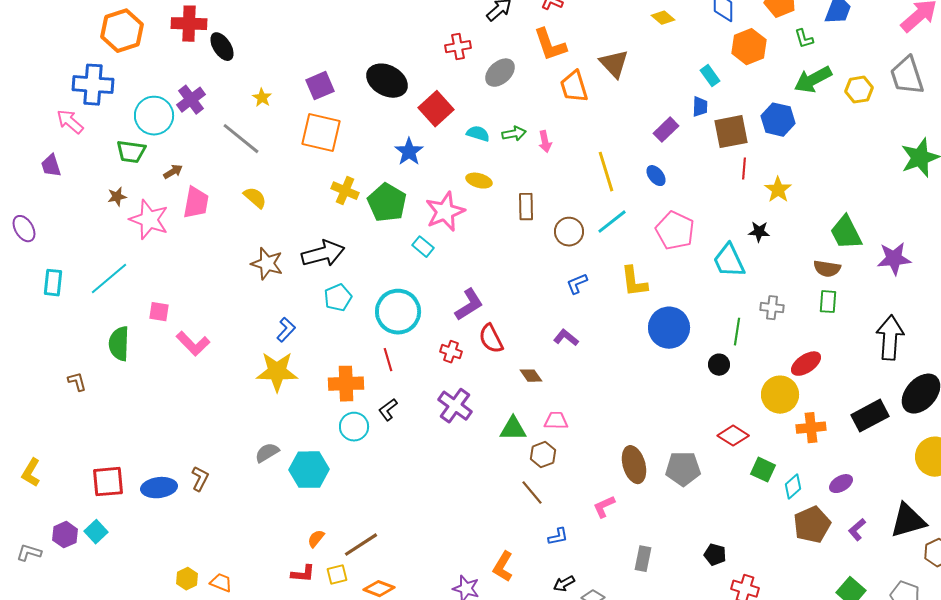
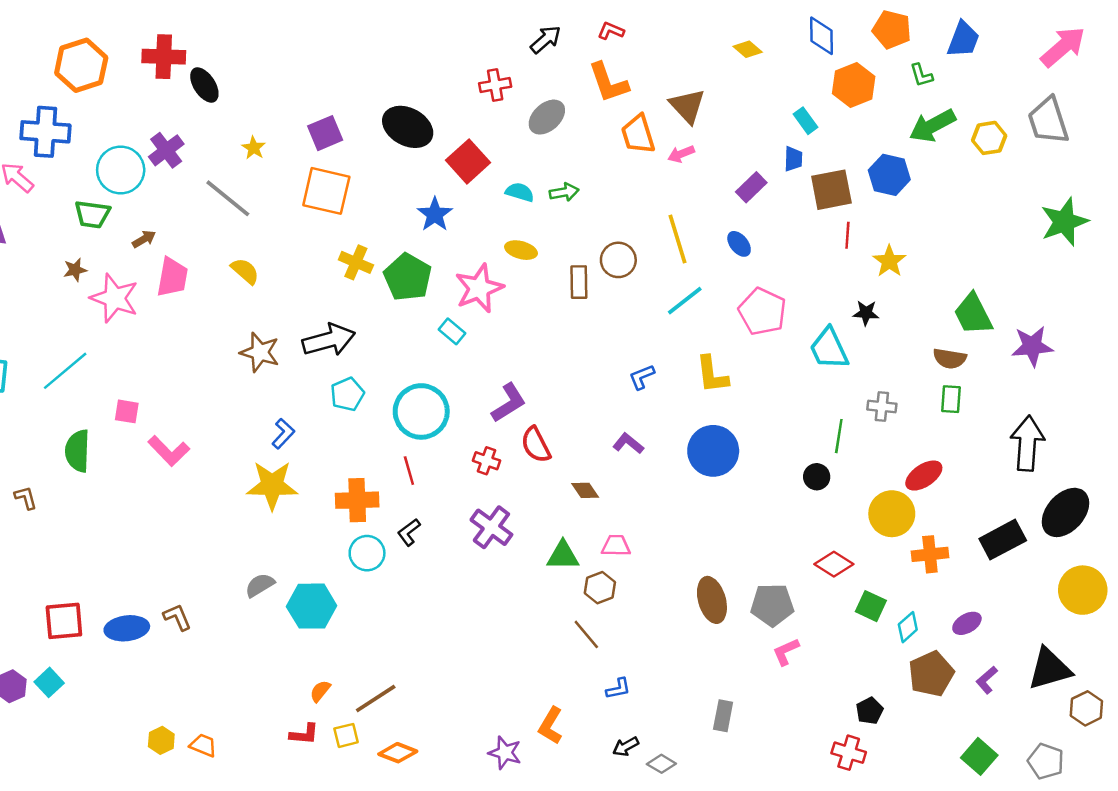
pink arrow: (545, 142) -> (681, 154), moved, turned 80
brown circle: (569, 232) -> (618, 260), moved
blue circle: (669, 328) -> (713, 451), moved
brown L-shape: (200, 479) -> (177, 617), turned -50
pink L-shape: (604, 507) -> (786, 652), moved
black pentagon: (715, 555) -> (870, 711), moved, turned 30

